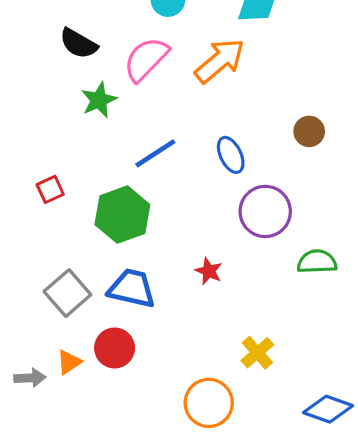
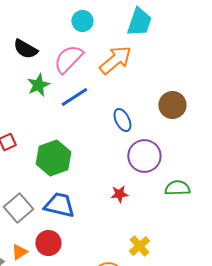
brown circle: (309, 131) -> (172, 105), size x1.4
blue line: (155, 153) -> (74, 97), moved
red star: (209, 271) -> (119, 194), moved, turned -30

